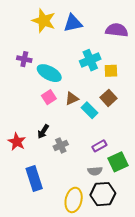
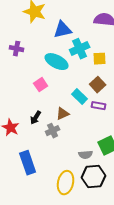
blue triangle: (73, 23) -> (63, 30), moved
cyan ellipse: (49, 73) -> (57, 62), moved
brown triangle: (72, 98) -> (63, 114), moved
purple rectangle: (99, 146) -> (99, 106), moved, turned 40

